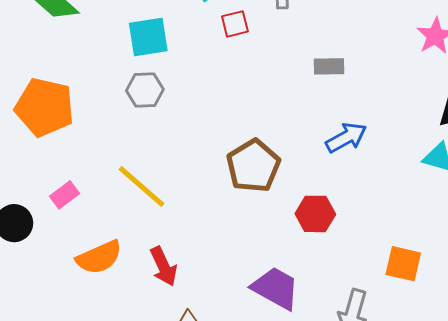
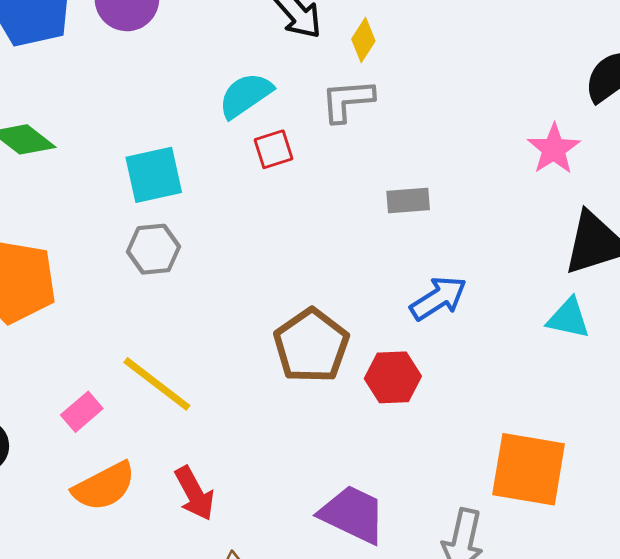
pink rectangle: (65, 195) -> (82, 412), moved
red hexagon: (315, 214) -> (393, 377), moved
orange square: (403, 264) -> (529, 469), size x1.5

